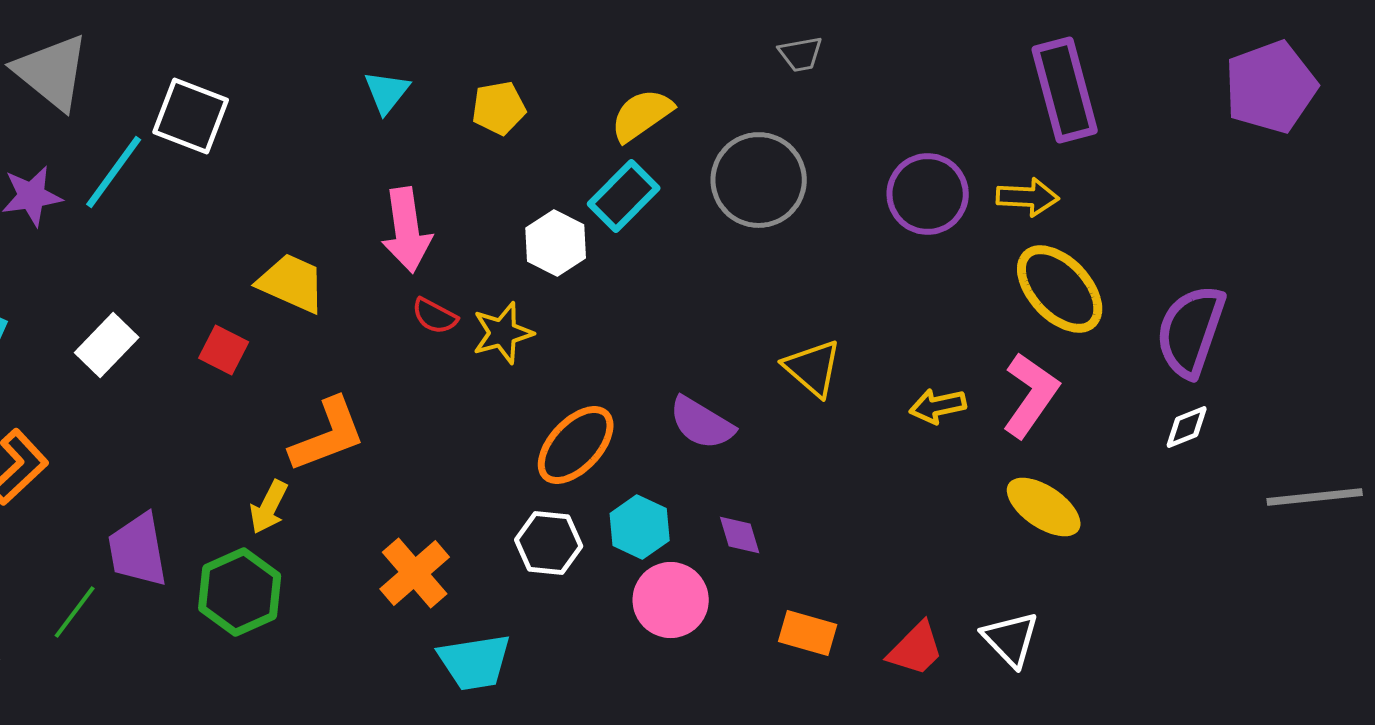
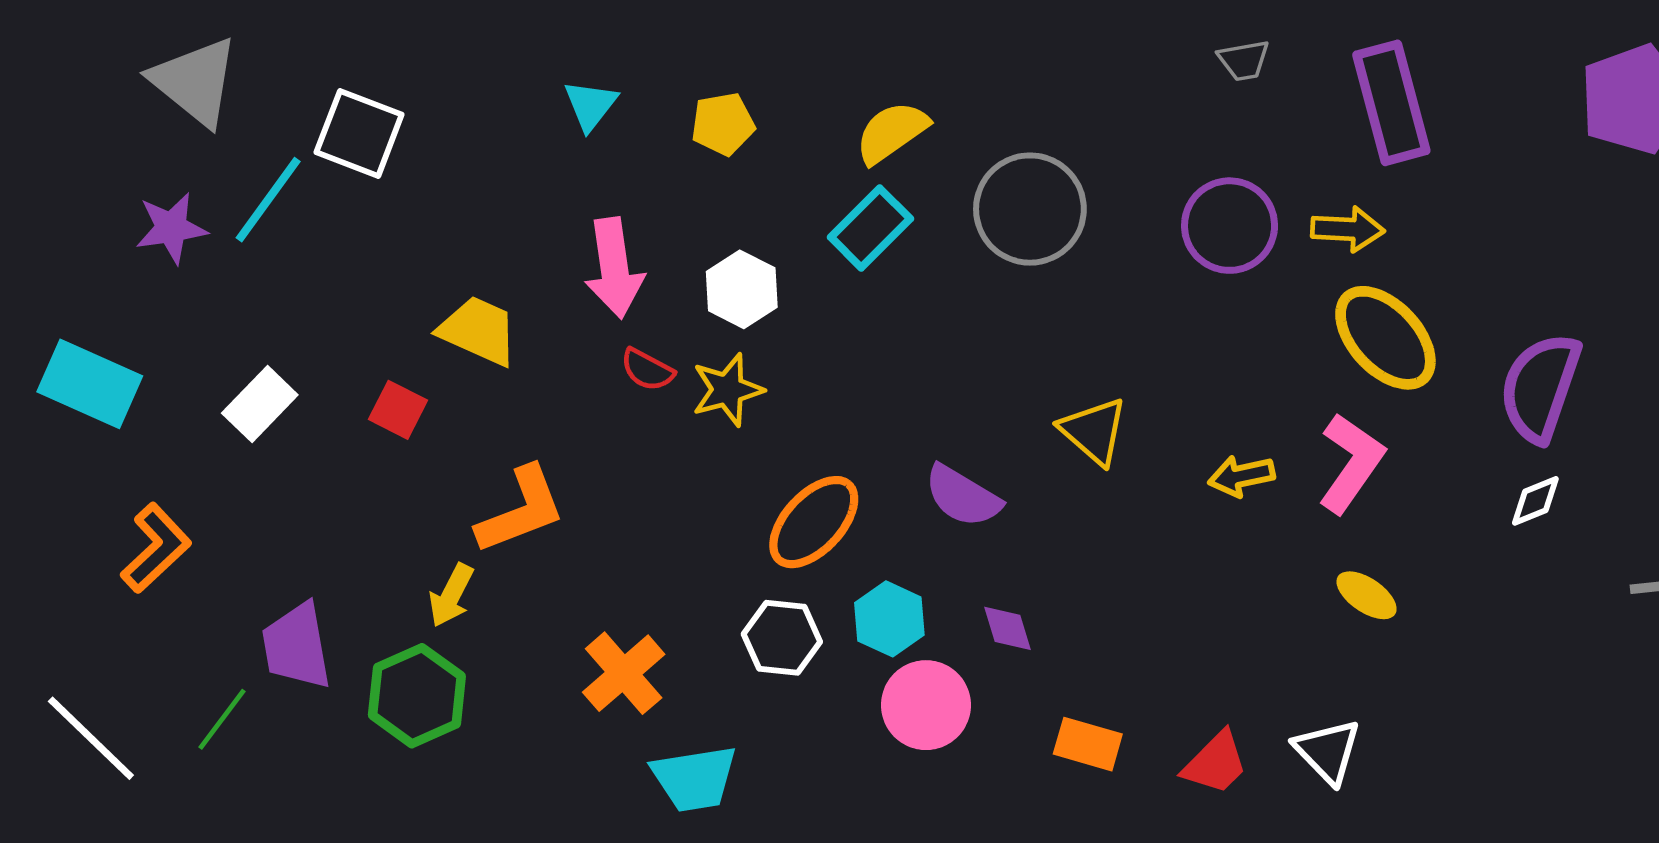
gray trapezoid: (801, 54) -> (1244, 60), moved
white hexagon: (556, 243) -> (742, 289), moved
yellow ellipse: (1044, 507) -> (1367, 595), size x0.7

